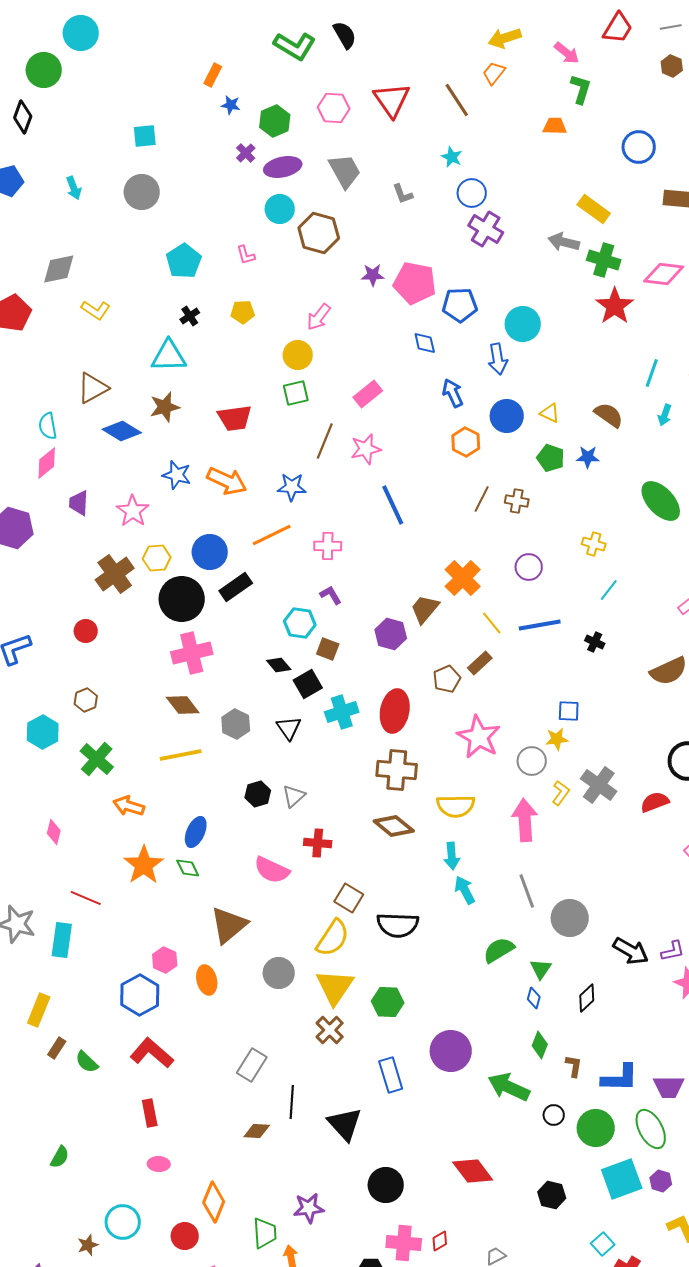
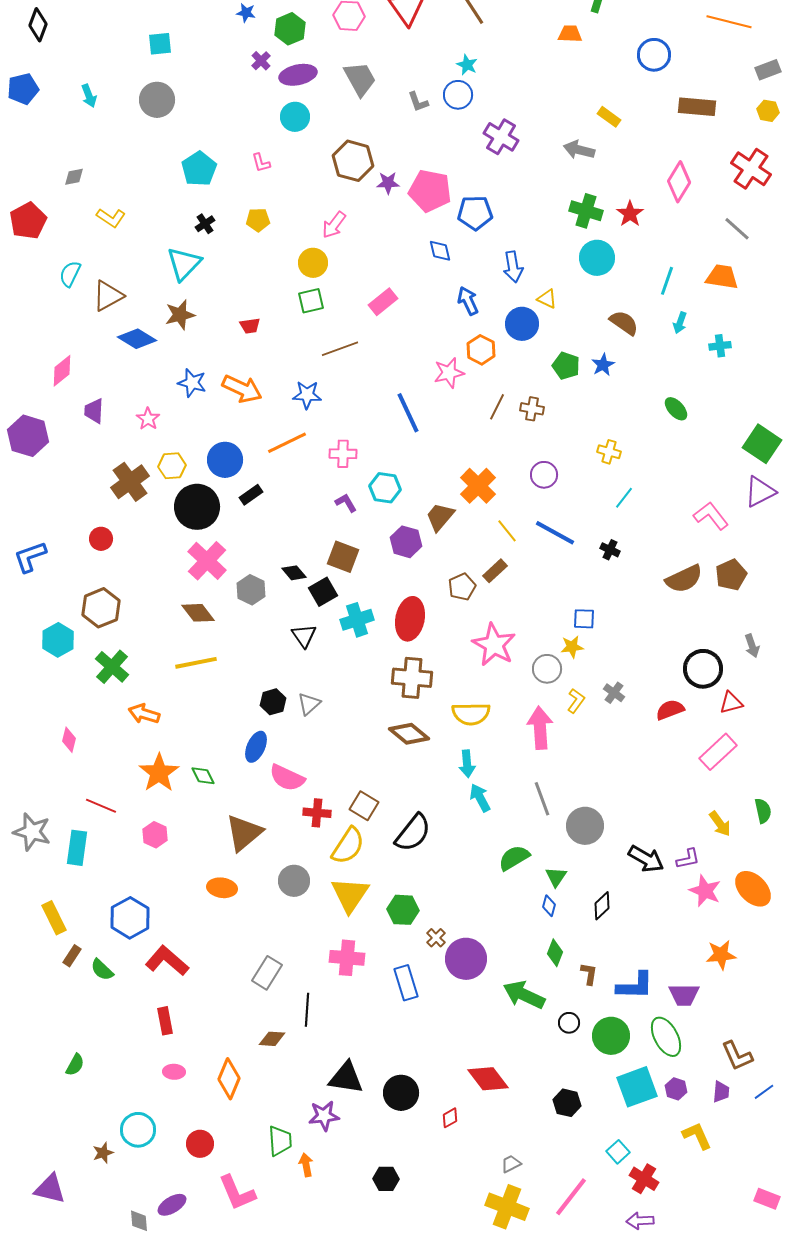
blue circle: (472, 193) -> (458, 95), moved
yellow rectangle: (594, 209) -> (609, 117), size x0.7
brown hexagon: (319, 233) -> (353, 161), moved
green cross: (604, 260) -> (586, 211), moved
gray diamond: (59, 269) -> (74, 177), size x0.6
pink diamond: (664, 274) -> (679, 182), turned -66
red star: (615, 306) -> (630, 214), size x0.7
cyan circle: (523, 324) -> (597, 258), moved
cyan triangle: (169, 356) -> (184, 264), turned -45
yellow triangle: (550, 413) -> (547, 299), moved
red trapezoid: (235, 418) -> (250, 326), size x0.6
cyan semicircle: (48, 426) -> (70, 274), moved, turned 36
brown line: (325, 441) -> (340, 349), turned 48
pink star: (366, 449) -> (449, 373), moved
blue star: (588, 457) -> (603, 365), turned -30
green ellipse: (661, 501) -> (676, 409), size x0.6
pink star: (133, 511) -> (148, 419), size x0.7
black rectangle: (236, 587) -> (251, 495), size x0.7
cyan hexagon: (300, 623) -> (385, 488), moved
blue line: (540, 625) -> (555, 533), turned 39
brown square: (328, 649) -> (343, 557), size x1.4
pink cross: (192, 653) -> (207, 561), turned -33
brown hexagon: (86, 700) -> (101, 608), size x1.6
gray hexagon: (236, 724) -> (251, 590), moved
gray cross: (599, 785) -> (614, 693), size x0.6
blue ellipse: (196, 832) -> (256, 747), moved
red cross: (318, 843) -> (317, 813), moved
black semicircle: (398, 925) -> (413, 833), turned -54
pink hexagon: (165, 960) -> (155, 835), moved
orange ellipse: (207, 980) -> (222, 888), turned -68
blue hexagon: (140, 995) -> (130, 918), moved
yellow rectangle: (39, 1010) -> (54, 918), turned -48
brown cross: (330, 1030) -> (436, 938), moved, size x0.7
black triangle: (345, 1124) -> (346, 1078), moved, turned -39
orange diamond: (214, 1202) -> (229, 1079), moved
red diamond: (440, 1241) -> (450, 1118), moved
pink cross: (404, 1243) -> (347, 958), moved

